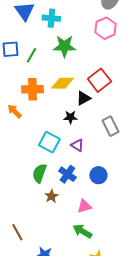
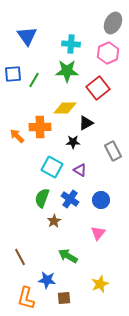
cyan cross: (51, 18) -> (71, 44), moved
red square: (99, 80) -> (98, 88), moved
orange cross: (32, 89) -> (40, 127), moved
pink triangle: (84, 206) -> (98, 233), moved, turned -35
green arrow: (82, 231) -> (68, 256), moved

